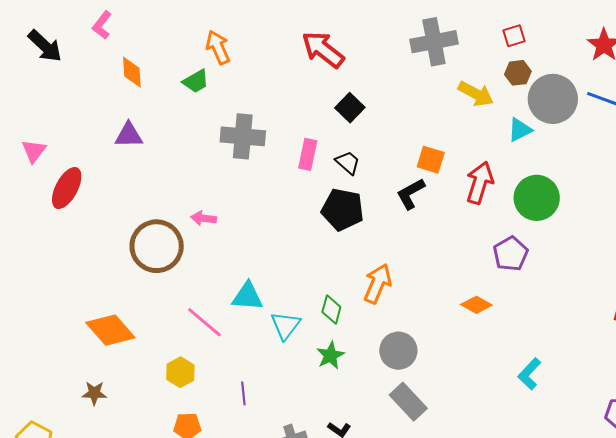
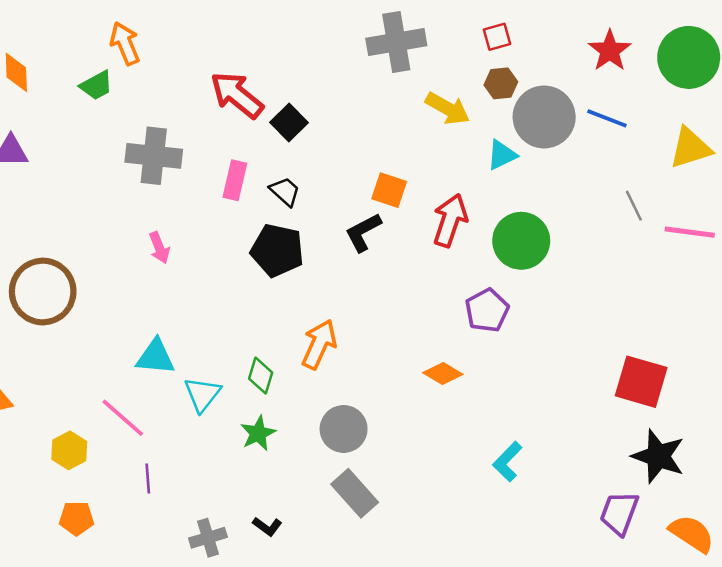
red arrow: (323, 49) -> (237, 95), moved
pink arrow: (204, 218) -> (159, 248), moved, turned -120
pink line: (204, 322) -> (123, 418), moved

